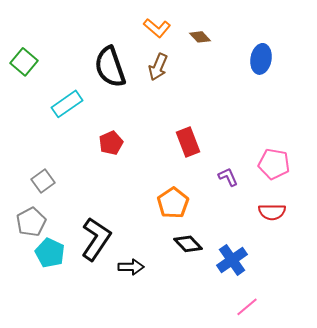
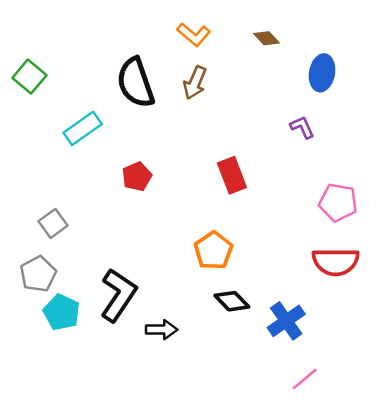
brown diamond: (200, 37) -> (266, 38), moved
purple L-shape: (228, 177) -> (302, 127), moved
red semicircle: (272, 212) -> (336, 262), size x1.4

